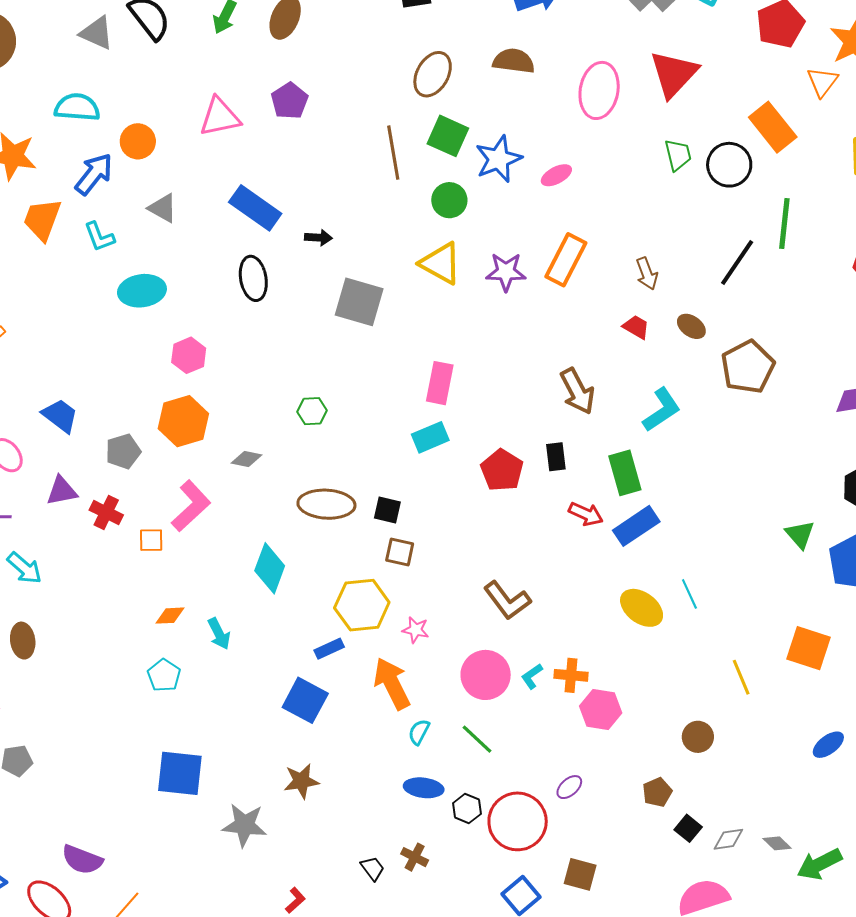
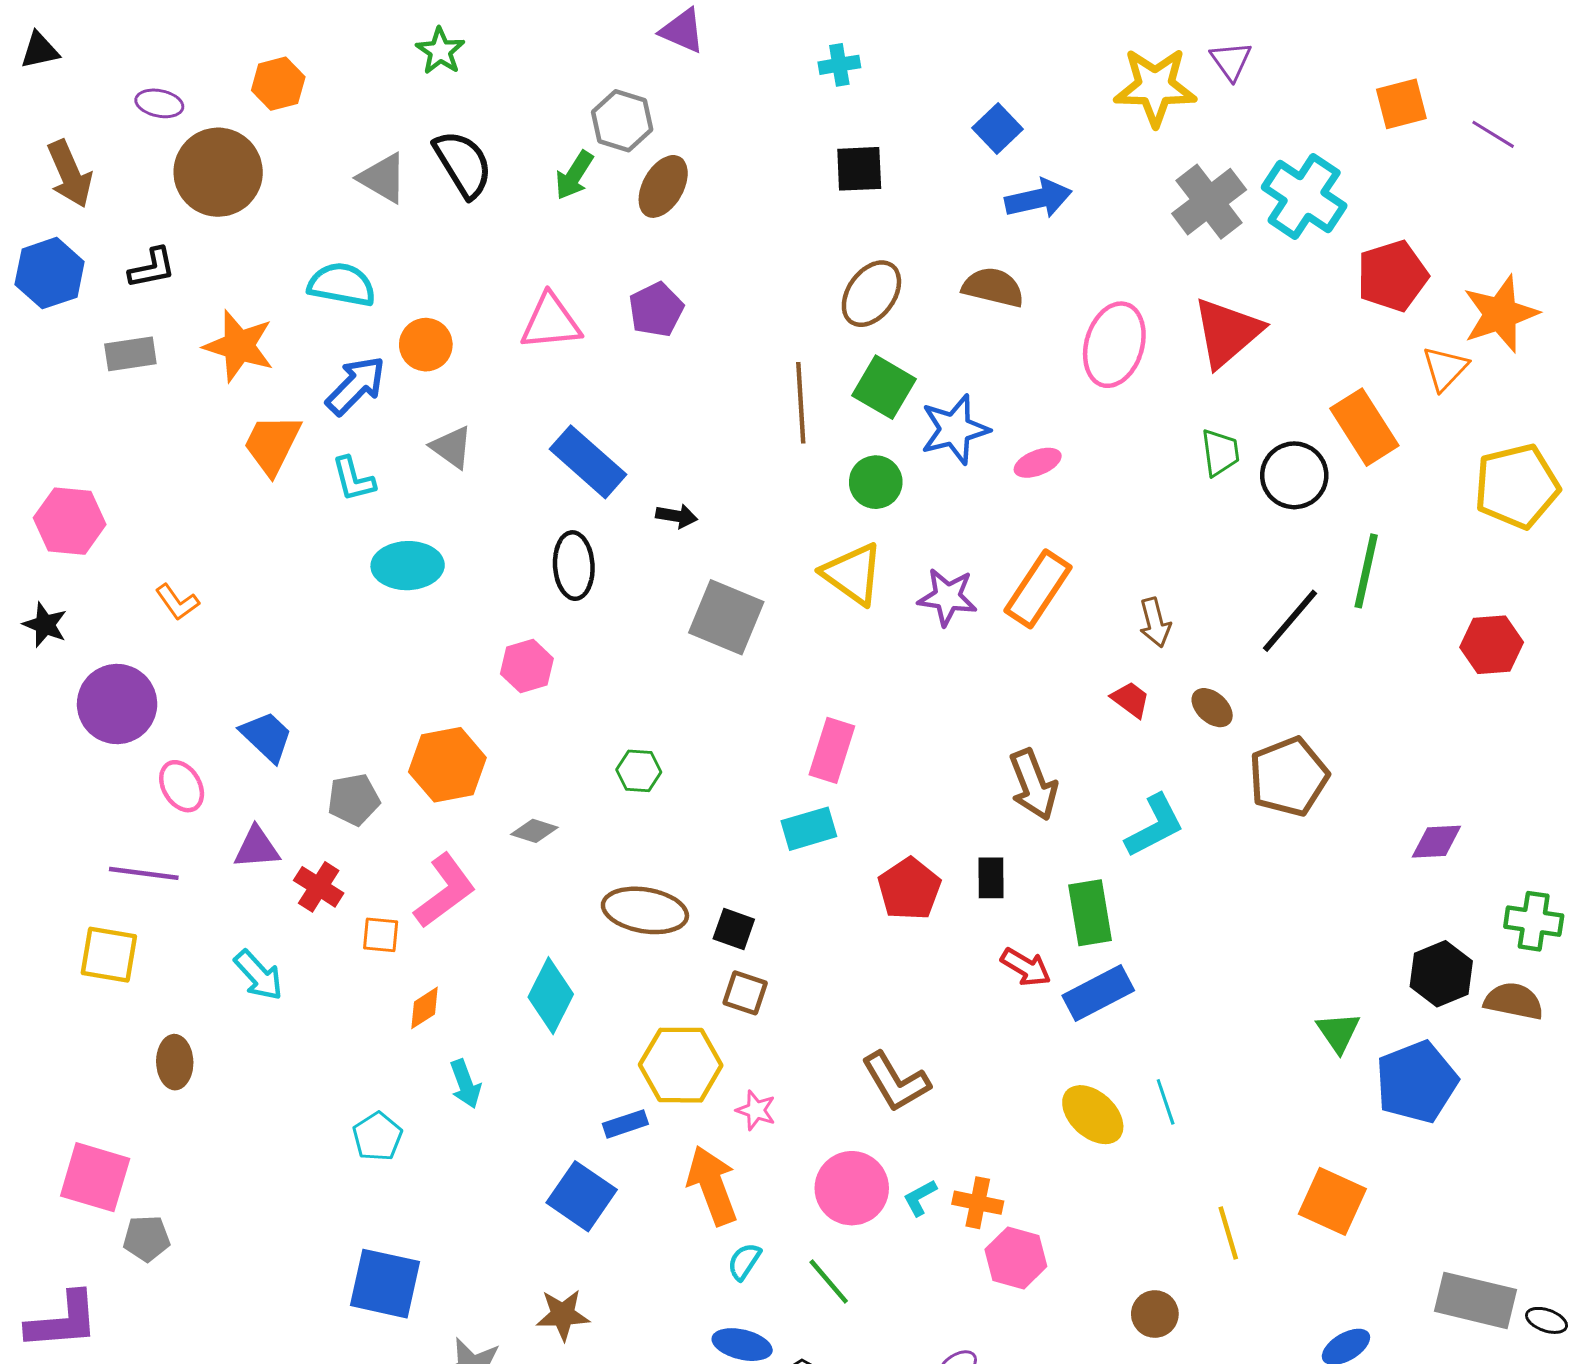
pink hexagon: (189, 355) -> (527, 666), moved
cyan arrow: (24, 568) -> (259, 975), moved
orange diamond: (170, 616) -> (424, 1008), moved, turned -36

